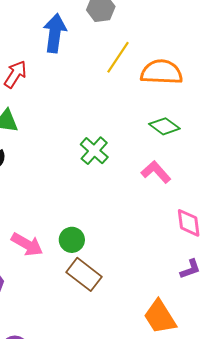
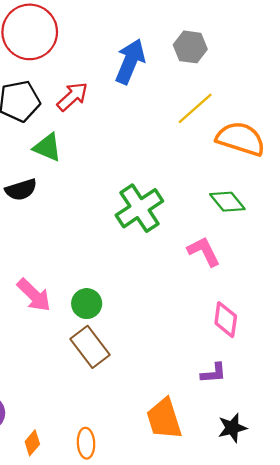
green cross: (94, 151) -> (139, 208), size x1.4

